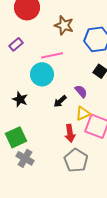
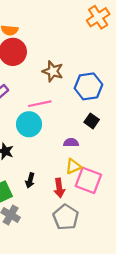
purple semicircle: (81, 91) -> (71, 143), turned -48
black arrow: (60, 101) -> (30, 180), moved, turned -32

